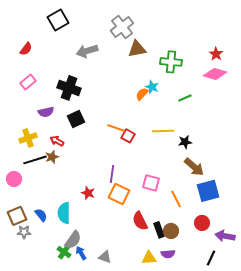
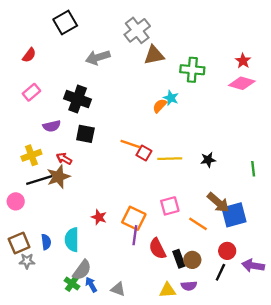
green line: (185, 98) -> (253, 169), moved, turned -72
black square: (76, 119) -> (85, 134), turned 36
yellow line: (163, 131) -> (170, 159), moved
brown star: (52, 157) -> (58, 177), size x1.5
brown arrow: (194, 167) -> (218, 203), moved
purple line: (112, 174) -> (135, 235), moved
pink square: (151, 183) -> (170, 206), turned -30
orange line: (176, 199) -> (198, 224), turned -30
blue semicircle: (41, 215) -> (46, 242), turned 32
black line: (211, 258) -> (220, 272), moved

